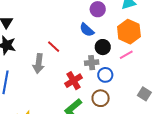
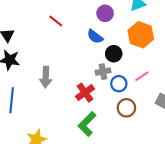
red line: (54, 47) -> (56, 21), moved
pink line: (126, 55) -> (142, 76), moved
brown circle: (101, 98) -> (126, 108), moved

